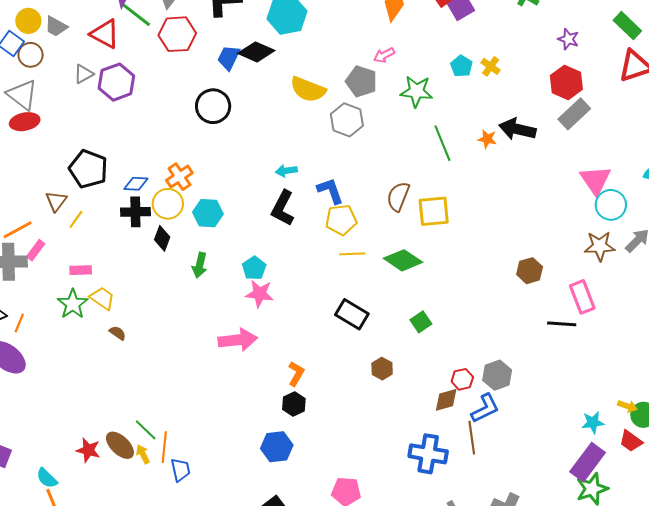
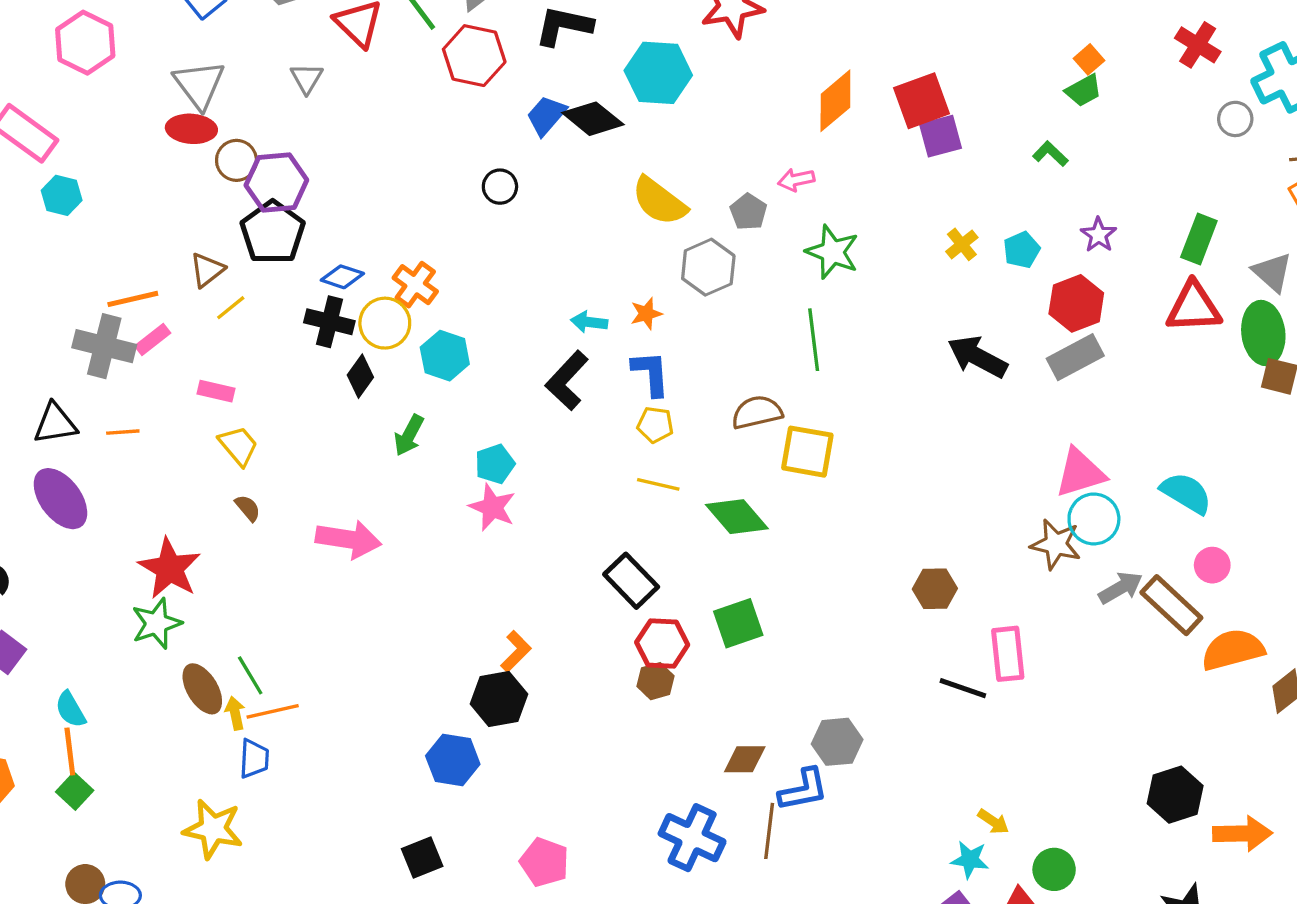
green rectangle: (627, 26) -> (1199, 239), turned 52
brown circle: (31, 55) -> (236, 160), moved
cyan pentagon: (461, 66) -> (1022, 250), moved
gray triangle: (84, 74) -> (307, 78), turned -45
gray pentagon: (361, 81) -> (748, 212), size x0.7
purple hexagon: (116, 82) -> (276, 183), moved
black circle: (213, 106) -> (500, 187), size x0.6
orange star: (487, 139) -> (646, 314), moved, turned 30
green line: (442, 143) -> (814, 340), moved
orange cross: (179, 177) -> (415, 285), turned -36
pink triangle: (596, 180) -> (1080, 473), turned 32
brown semicircle: (398, 196) -> (757, 412), turned 40
yellow pentagon: (341, 220) -> (655, 425), size x0.7
brown star: (600, 246) -> (1056, 544), moved
green star: (73, 304) -> (156, 623), moved
green square: (421, 322) -> (738, 623), size x1.4
orange line: (19, 323) -> (123, 432), moved, turned 48
pink arrow: (238, 340) -> (348, 539), moved
red hexagon: (462, 379) -> (662, 643), moved, size x1.4
black hexagon: (294, 404) -> (499, 699), size x1.4
yellow arrow: (628, 406) -> (993, 822), moved
orange line: (164, 447) -> (273, 711), turned 56
red star: (88, 450) -> (170, 568), moved, size x1.5
blue trapezoid: (180, 470) -> (254, 759), moved

